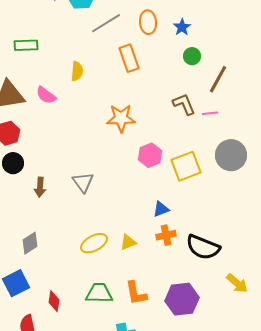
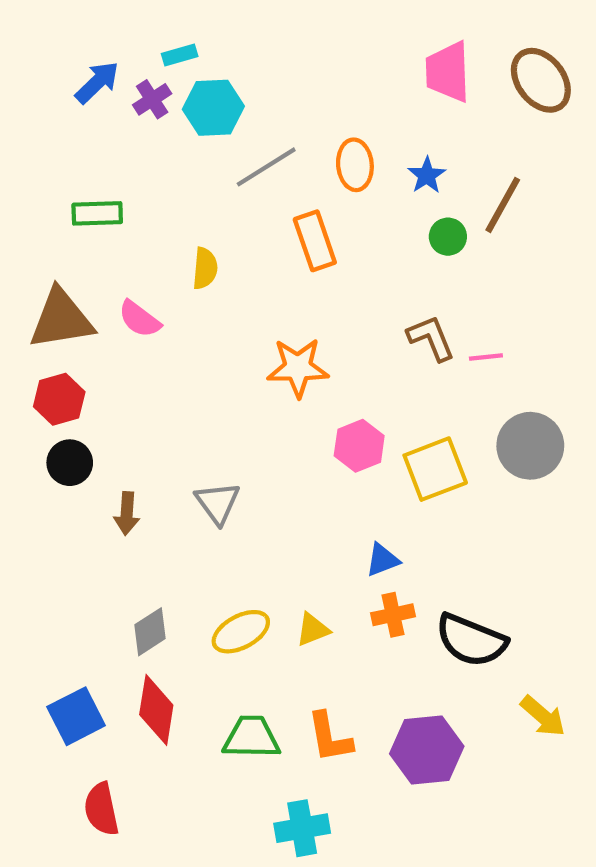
brown line: (218, 79) -> (503, 205), moved
gray diamond: (30, 243) -> (150, 632), moved
red diamond: (54, 301) -> (156, 710), moved, size x1.5

